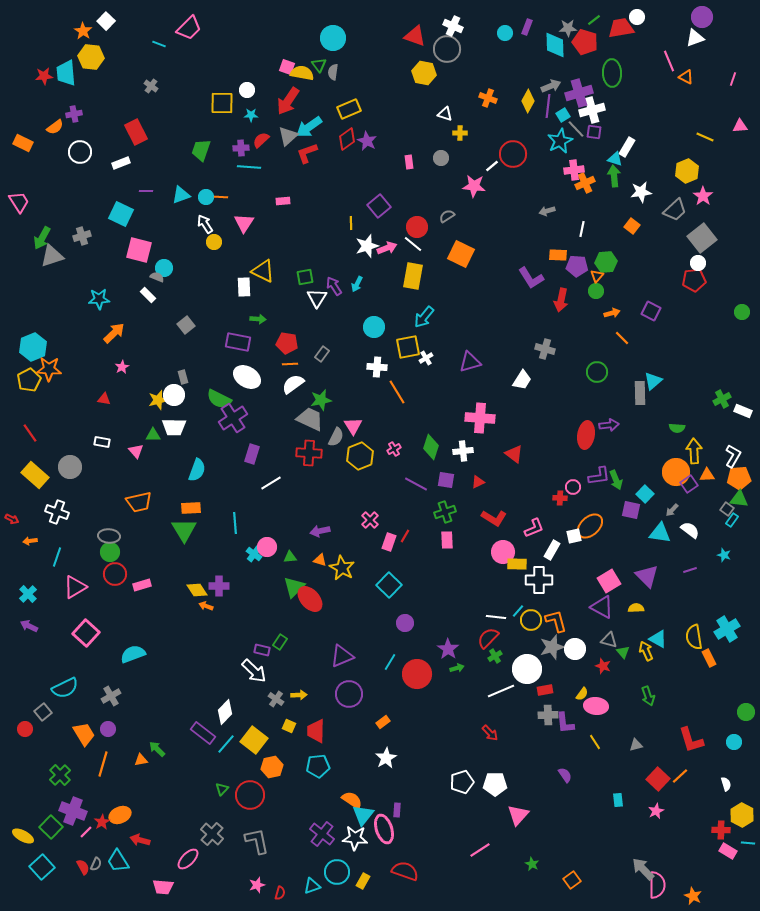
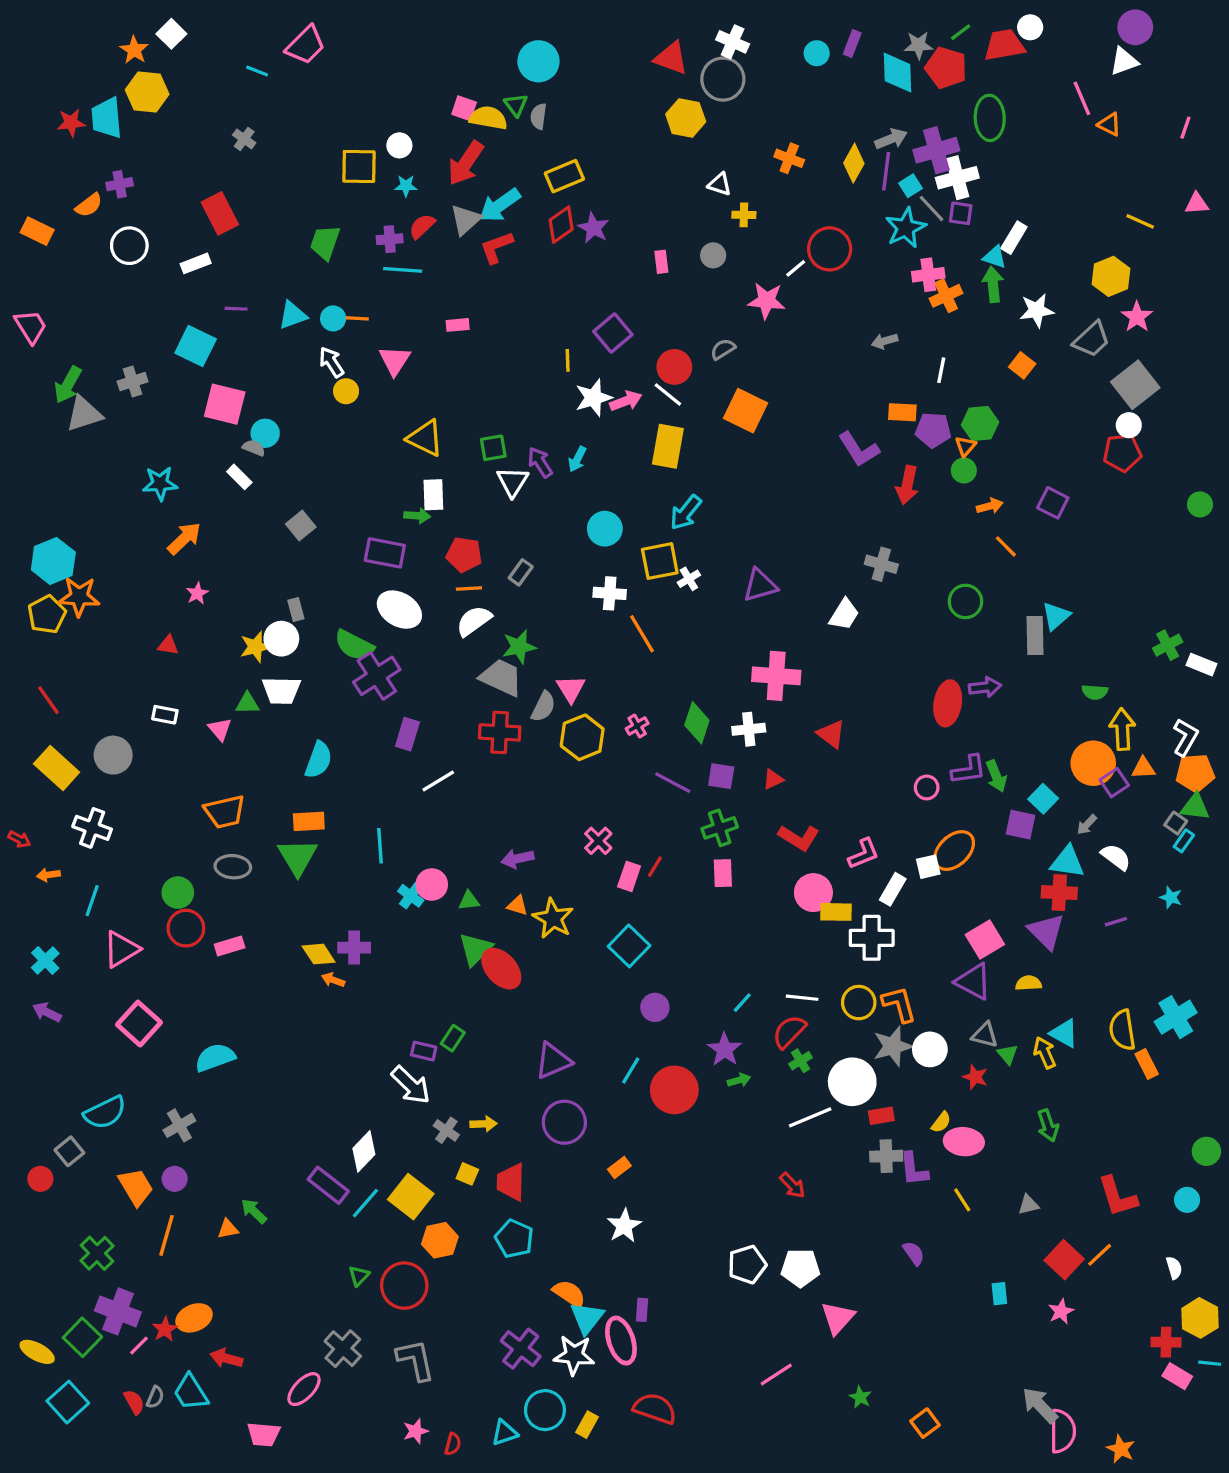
white rectangle: (244, 287) -> (433, 495), moved
red cross: (560, 498) -> (1059, 893), moved, size x1.5
gray ellipse: (109, 536) -> (233, 867), moved
cyan line: (518, 611) -> (742, 1003), moved
cyan pentagon: (318, 766) -> (514, 1239), turned 30

